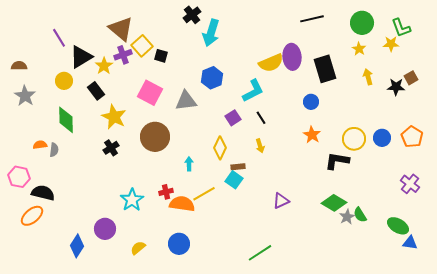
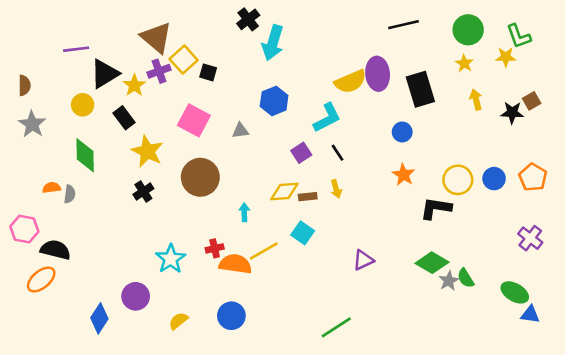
purple line: (59, 38) -> (76, 49), turned -66
brown semicircle: (19, 66) -> (24, 85), turned 91
gray triangle: (186, 101) -> (240, 131), size x0.6
yellow diamond: (220, 148) -> (284, 191), turned 60
brown rectangle: (238, 167) -> (308, 197), moved

